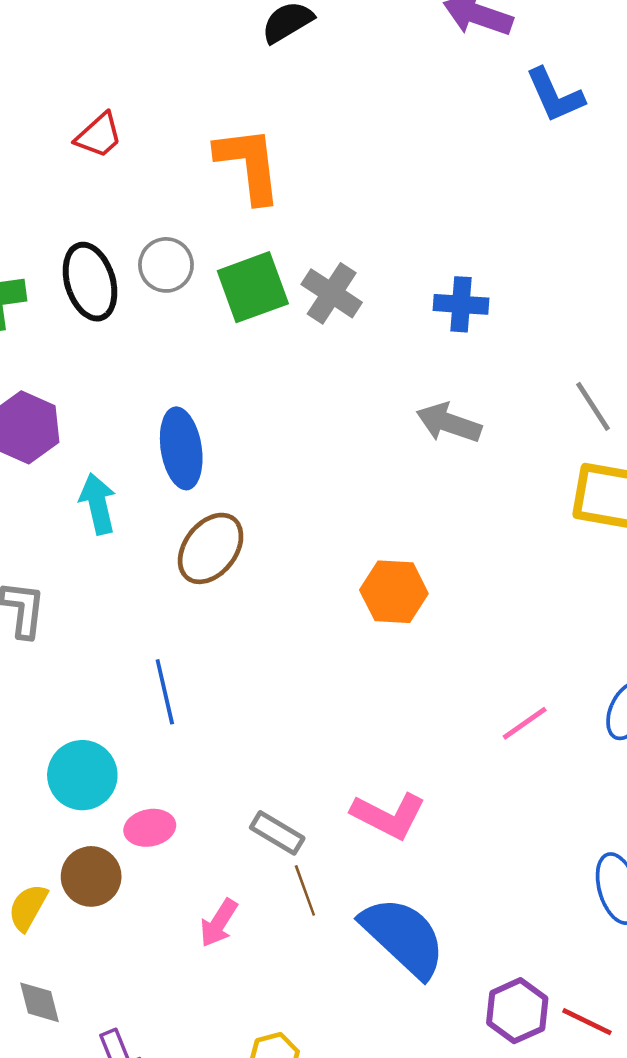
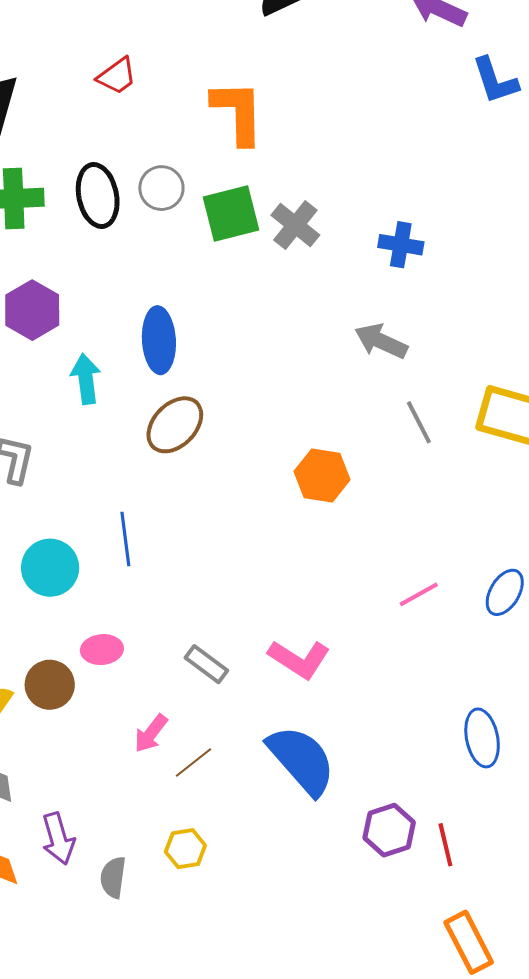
gray line: (593, 406) -> (419, 422), moved
cyan circle: (82, 775) -> (50, 568), moved
brown line: (305, 890) -> (194, 762), moved, turned 66
red line: (587, 1022) -> (445, 845), turned 45

